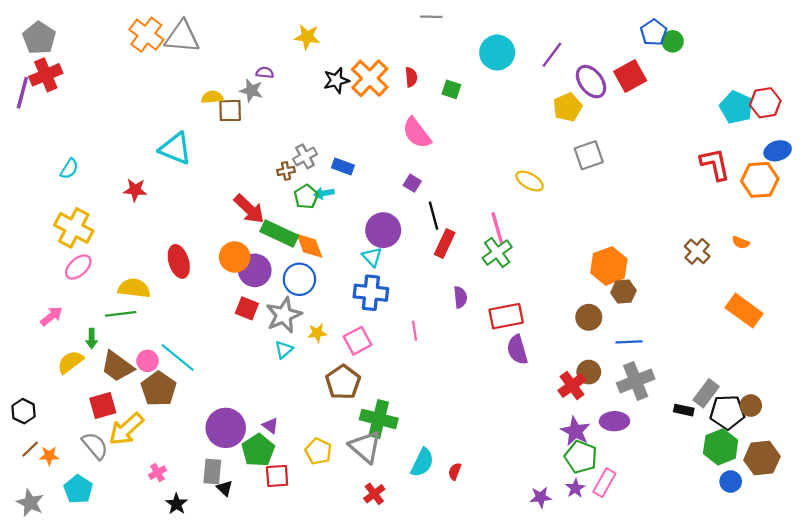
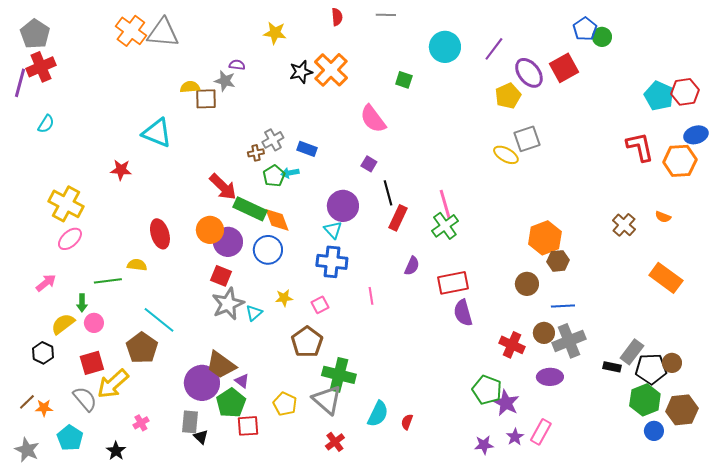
red semicircle: (411, 77) -> (337, 17), moved
cyan semicircle: (69, 169) -> (46, 124), moved
yellow ellipse: (530, 181) -> (506, 155), moved
yellow semicircle: (134, 288) -> (137, 265), moved, size x0.7
purple semicircle: (460, 297) -> (412, 266), turned 30
gray star: (284, 315) -> (228, 304), moved
pink square: (358, 341) -> (320, 305), size x0.7
pink circle: (147, 361) -> (94, 323), moved
brown trapezoid: (117, 366) -> (221, 365), moved
brown circle: (589, 372) -> (544, 333), moved
red cross: (572, 385) -> (512, 345), turned -30
black hexagon: (23, 411) -> (43, 353), moved
purple star: (575, 431) -> (506, 403), moved
green pentagon: (581, 457) -> (487, 390), moved
black star: (177, 504) -> (116, 451), moved

